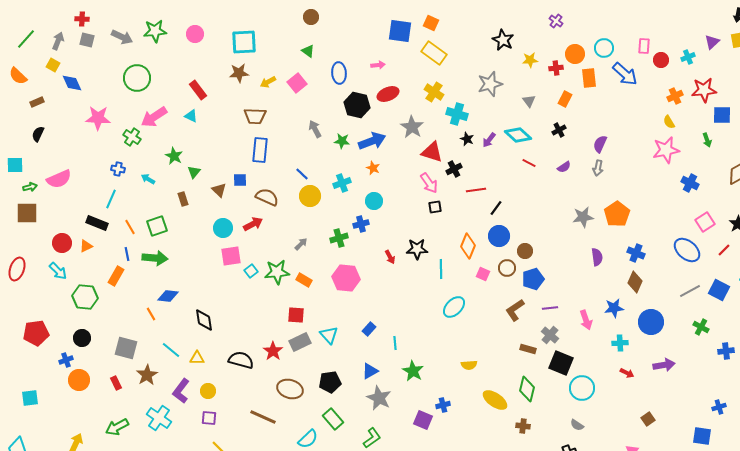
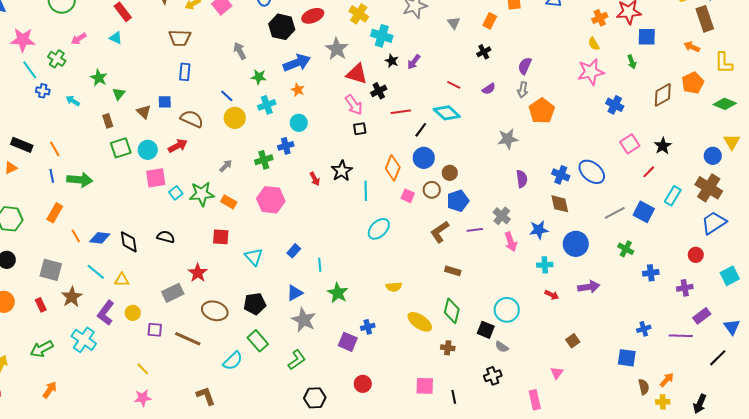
pink arrow: (154, 117) -> (79, 39), size x0.6
cyan diamond: (518, 135) -> (447, 113), moved
green star: (342, 141) -> (259, 77), moved
blue rectangle: (260, 150) -> (185, 72), size x0.7
cyan line: (111, 199) -> (30, 70), moved, turned -60
orange pentagon: (617, 214) -> (542, 111), moved
green square: (157, 226) -> (121, 148), moved
black star: (417, 249) -> (342, 171), turned -30
blue ellipse: (687, 250) -> (592, 172), moved
orange rectangle: (116, 276) -> (55, 213), moved
brown diamond: (635, 282) -> (560, 204), turned -35
blue diamond: (168, 296) -> (100, 238), moved
gray cross: (550, 335) -> (502, 216), moved
gray rectangle: (300, 342) -> (173, 293), moved
black semicircle: (241, 360) -> (166, 237), moved, size x0.7
black square: (561, 363) -> (486, 330), moved, size x0.7
purple square: (209, 418) -> (155, 330), moved

